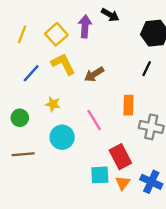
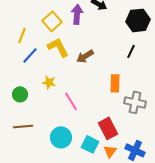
yellow line: (22, 34) -> (22, 35), moved
pink line: (94, 120) -> (71, 101), moved
cyan circle: (62, 137) -> (61, 137), moved
cyan square: (100, 175) -> (90, 144), turned 30

